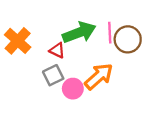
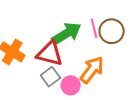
red triangle: (57, 50) -> (50, 54), size x1.8

